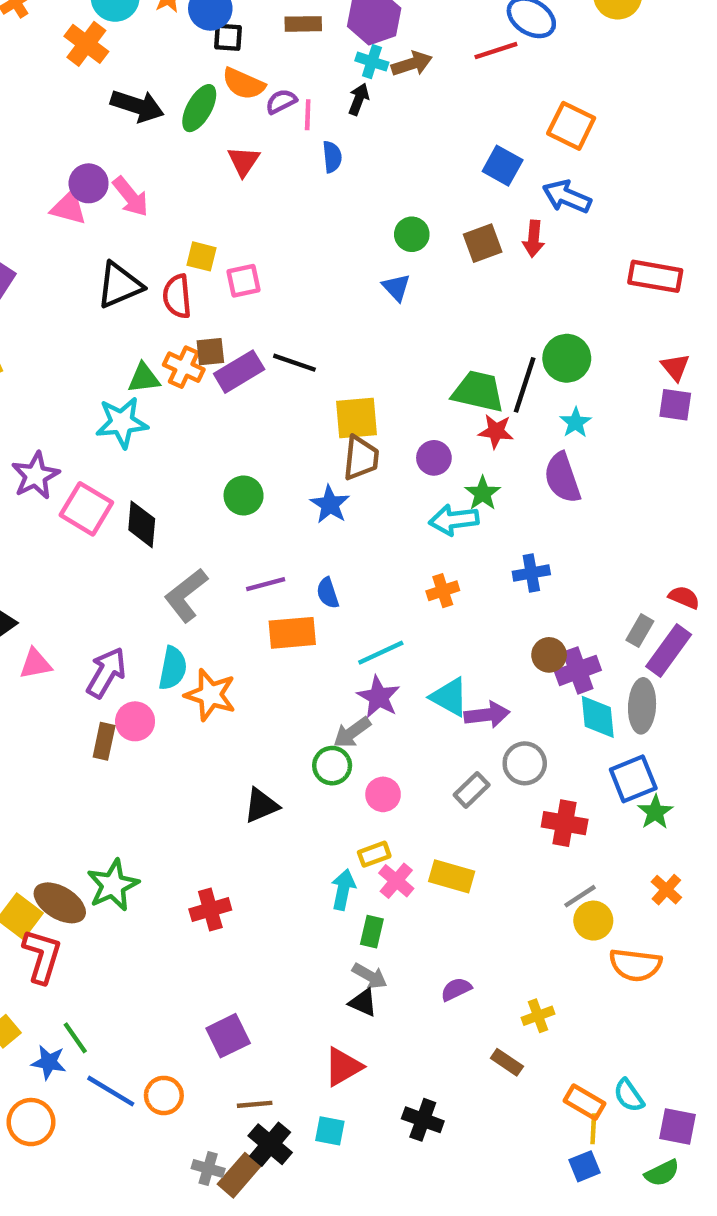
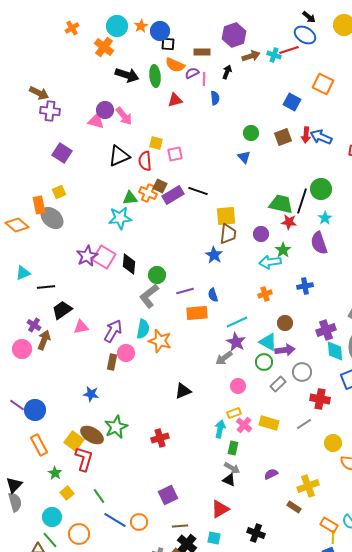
brown rectangle: (303, 24) -> (202, 52), moved
cyan cross: (372, 62) -> (274, 55), moved
green ellipse: (199, 108) -> (155, 76), turned -35
red triangle: (244, 161) -> (175, 100), turned 42
blue arrow: (567, 197) -> (321, 137), moved
brown square: (210, 352) -> (160, 186), turned 32
purple star: (35, 476) -> (87, 256), moved
green circle: (244, 496) -> (157, 275), moved
brown circle: (549, 655) -> (285, 323), moved
green circle: (332, 766) -> (264, 362), moved
gray line: (580, 896) -> (304, 424), moved
yellow cross: (538, 1016) -> (308, 486), size x1.5
blue star: (49, 1062) -> (91, 394), moved

